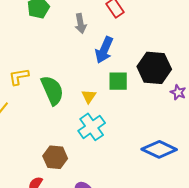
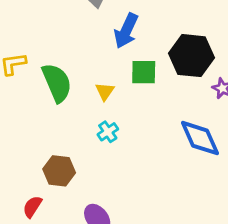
cyan cross: (92, 127) -> (108, 132), size x0.6
blue diamond: (159, 149) -> (200, 138), moved, turned 40

